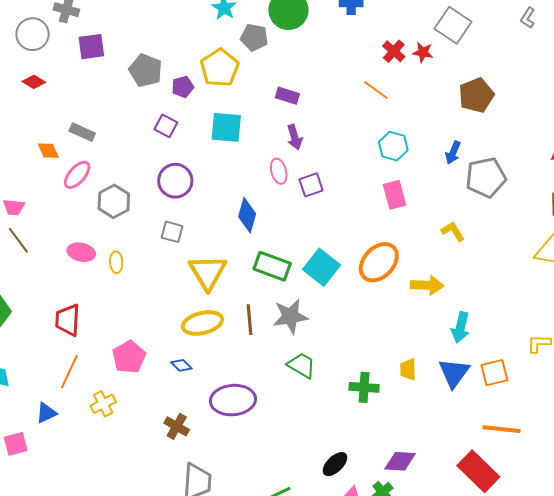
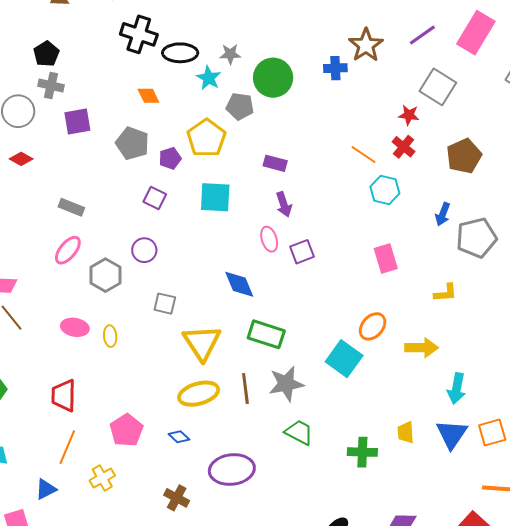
red cross: (394, 51) -> (404, 147), moved
cyan hexagon: (393, 146) -> (385, 190), moved
orange diamond: (48, 151) -> (148, 96), moved
purple circle: (175, 181) -> (144, 250), moved, size x0.7
blue diamond: (247, 215) -> (239, 284), turned -36
yellow L-shape: (453, 231) -> (445, 293), turned 120
orange ellipse: (379, 262) -> (373, 326), size x0.7
cyan square: (322, 267) -> (344, 359), moved

